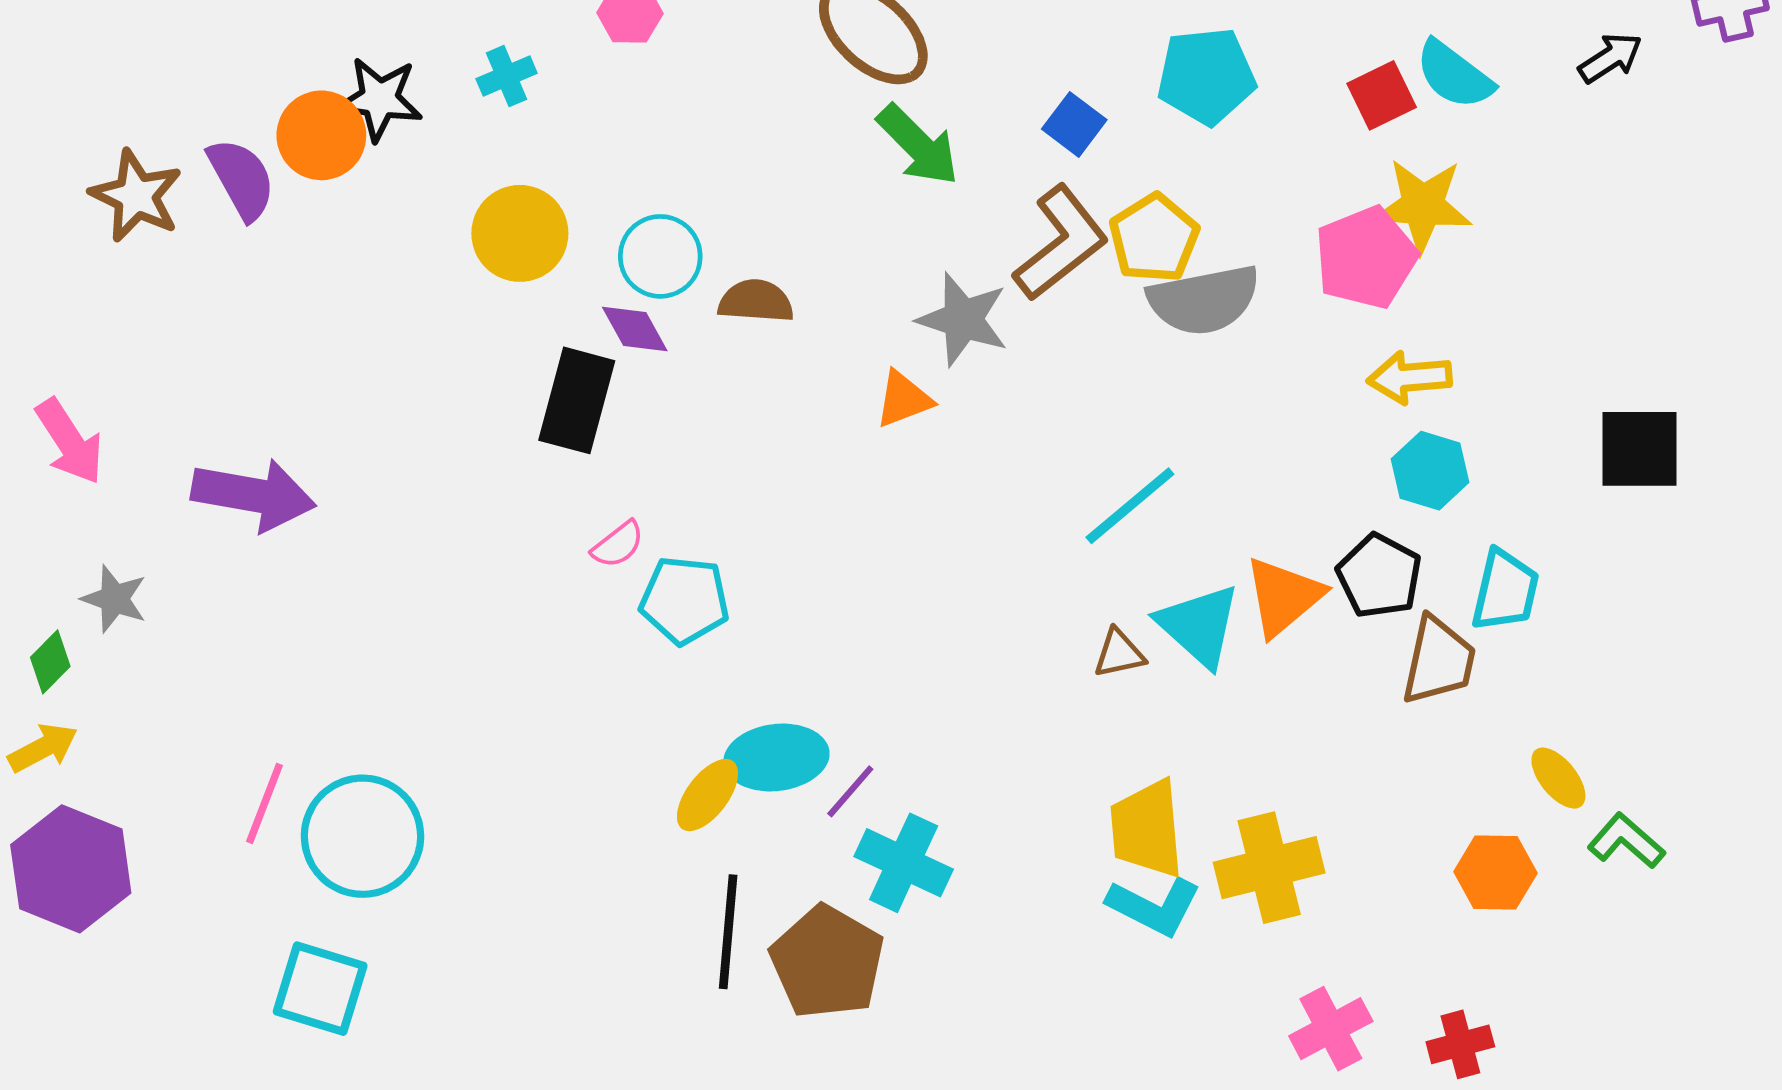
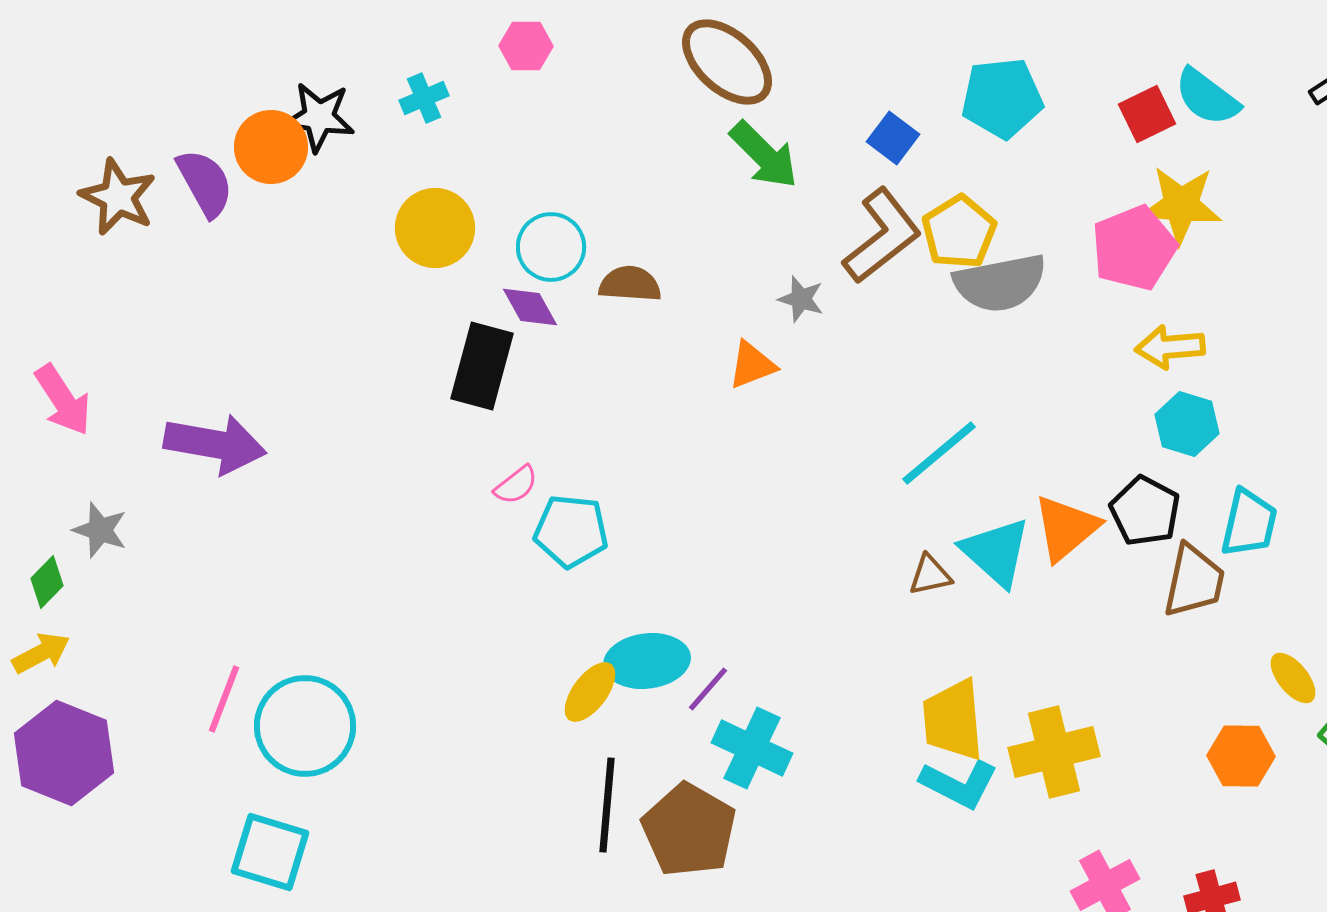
gray star: (963, 319) -> (801, 299), size x0.6

